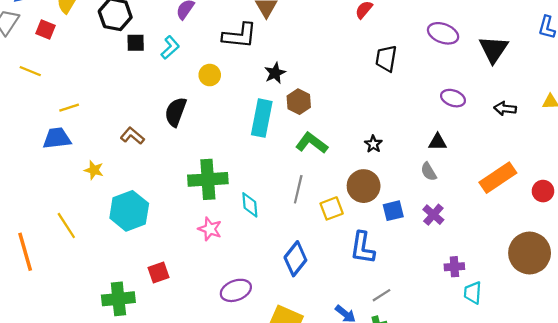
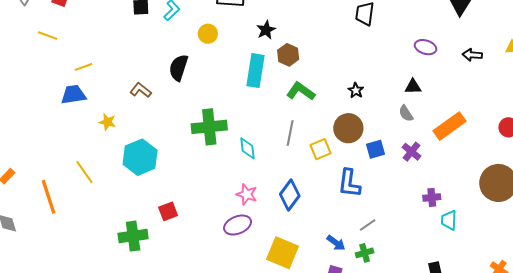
orange rectangle: (498, 178) -> (449, 126), moved
pink star: (210, 229) -> (247, 194), moved

